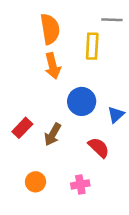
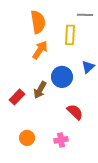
orange arrow: (53, 66) -> (40, 50), turned -132
blue triangle: (116, 115) -> (88, 67), moved
brown arrow: (53, 134) -> (40, 90), moved

